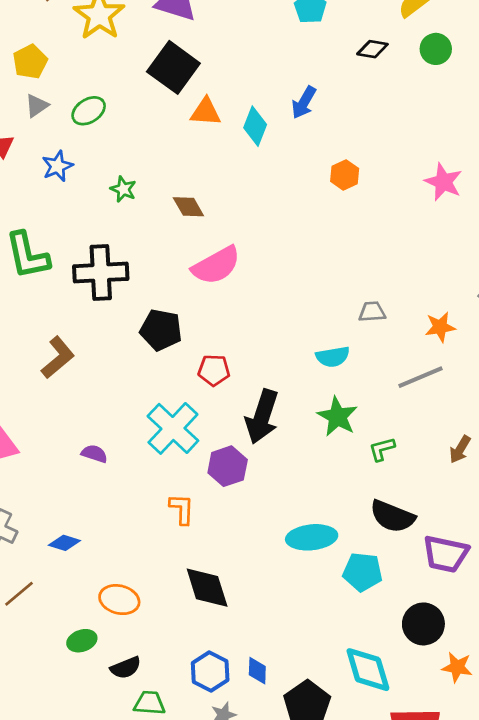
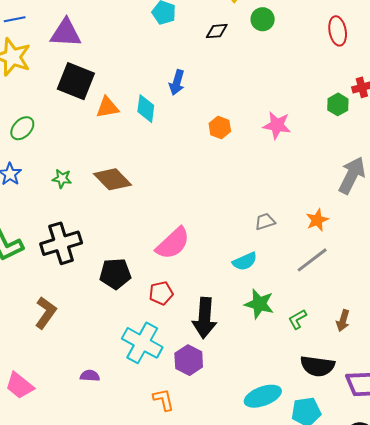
pink star: (443, 182) -> (277, 125), moved
brown diamond: (188, 207) -> (112, 179), size x1.5
pink semicircle: (216, 265) -> (173, 243), moved
brown arrow: (460, 449) -> (343, 321), moved

